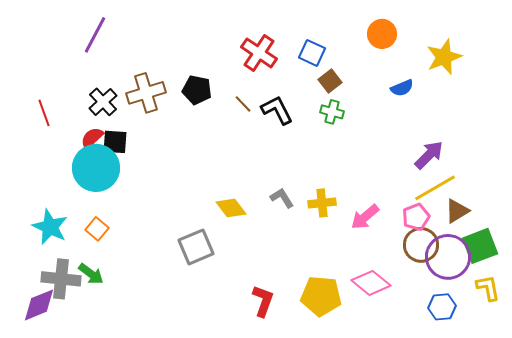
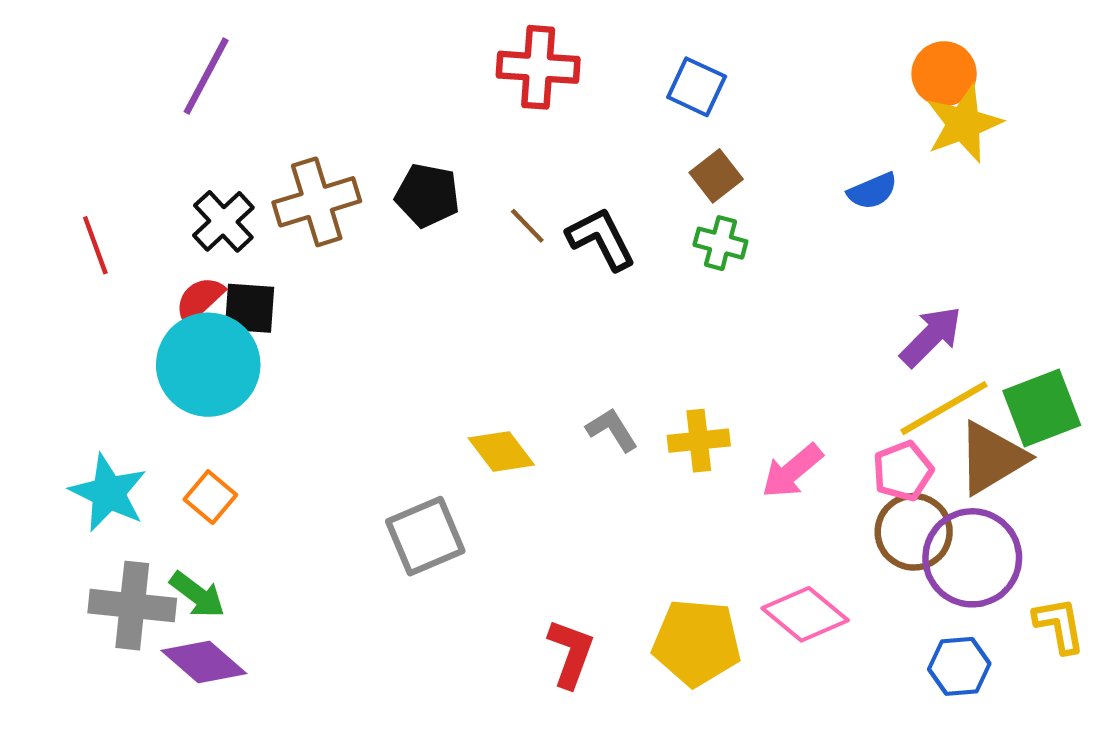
orange circle: (382, 34) -> (944, 74), moved
red cross: (259, 53) -> (538, 67), moved, turned -30
blue square: (312, 53) -> (697, 87), moved
brown triangle: (457, 211) -> (992, 458), size x1.4
green square: (480, 246) -> (1042, 408), moved
purple diamond: (39, 305) -> (204, 662), moved, turned 63

